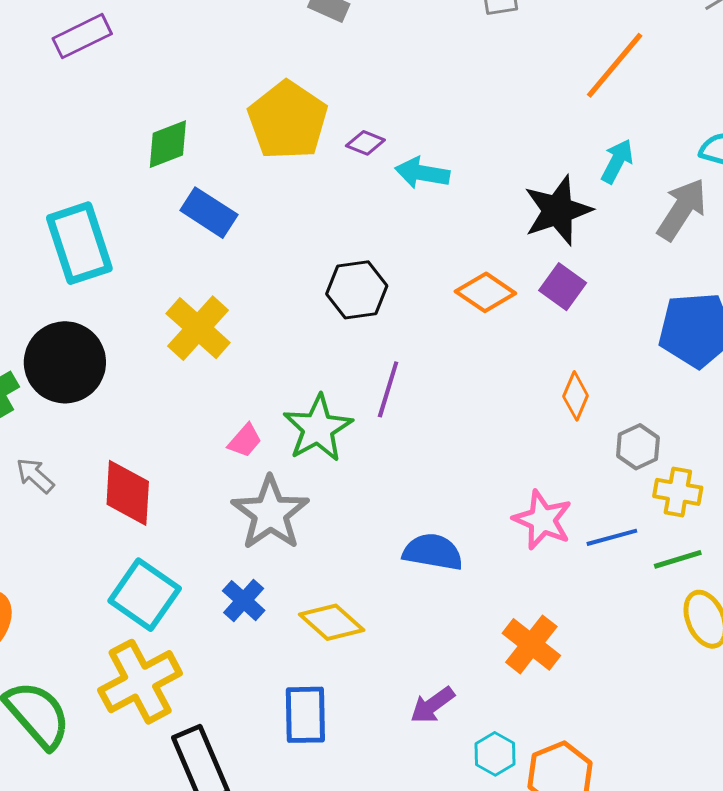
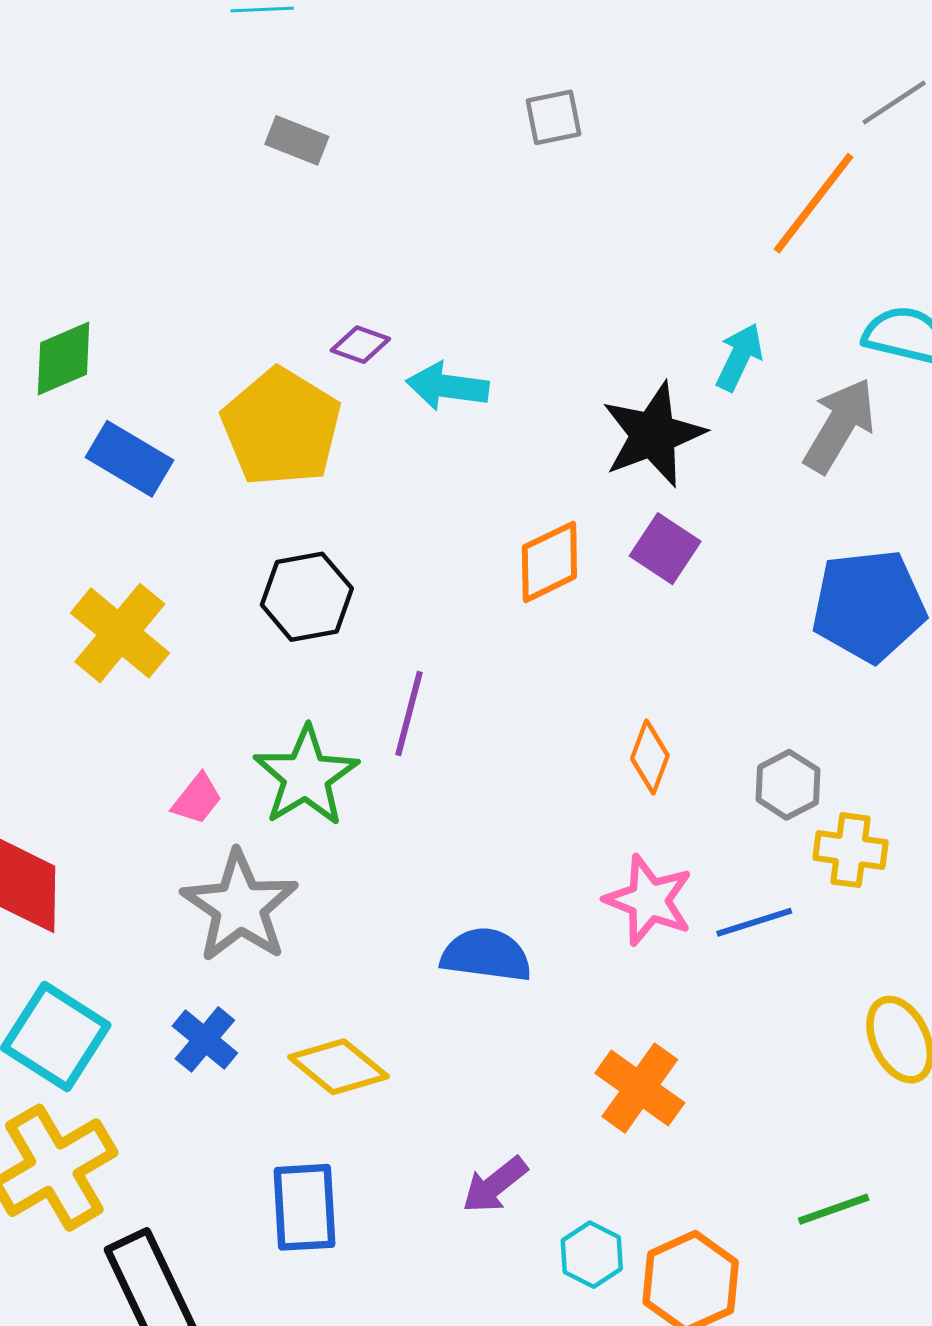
orange line: (615, 65) -> (814, 203), moved
yellow pentagon: (288, 120) -> (281, 427), moved
black hexagon: (357, 290) -> (307, 597), moved
orange diamond: (485, 292) -> (549, 562), turned -58
orange diamond: (576, 396) -> (650, 757), moved
green line: (678, 559) -> (834, 1209), moved

